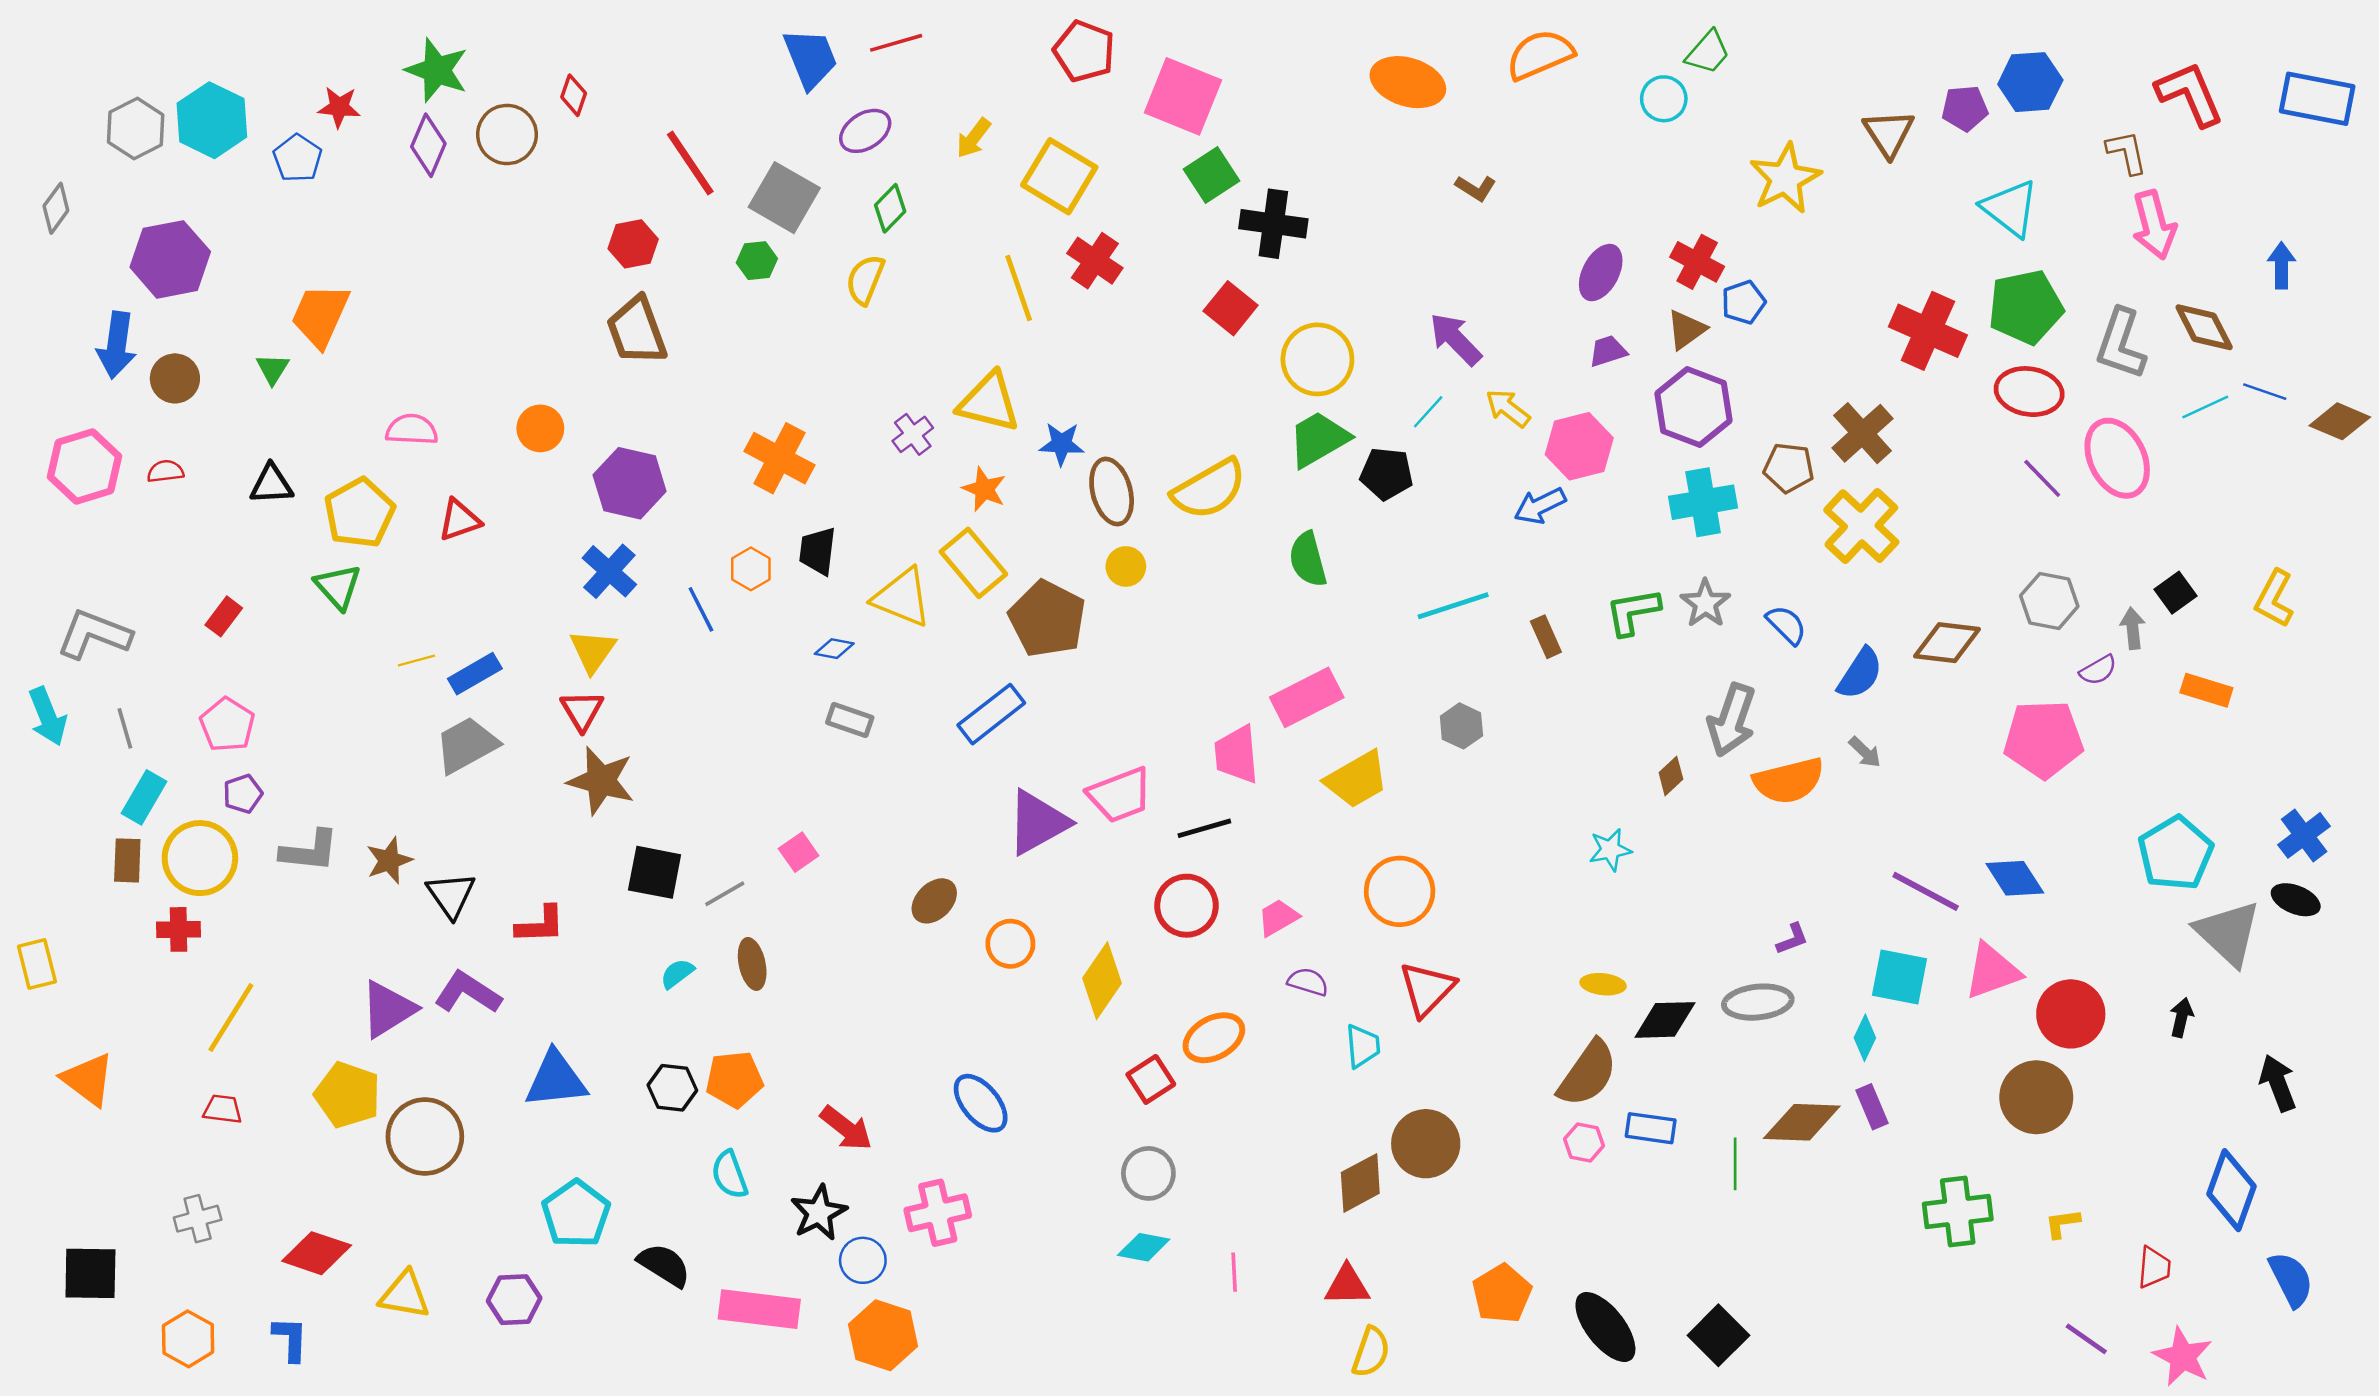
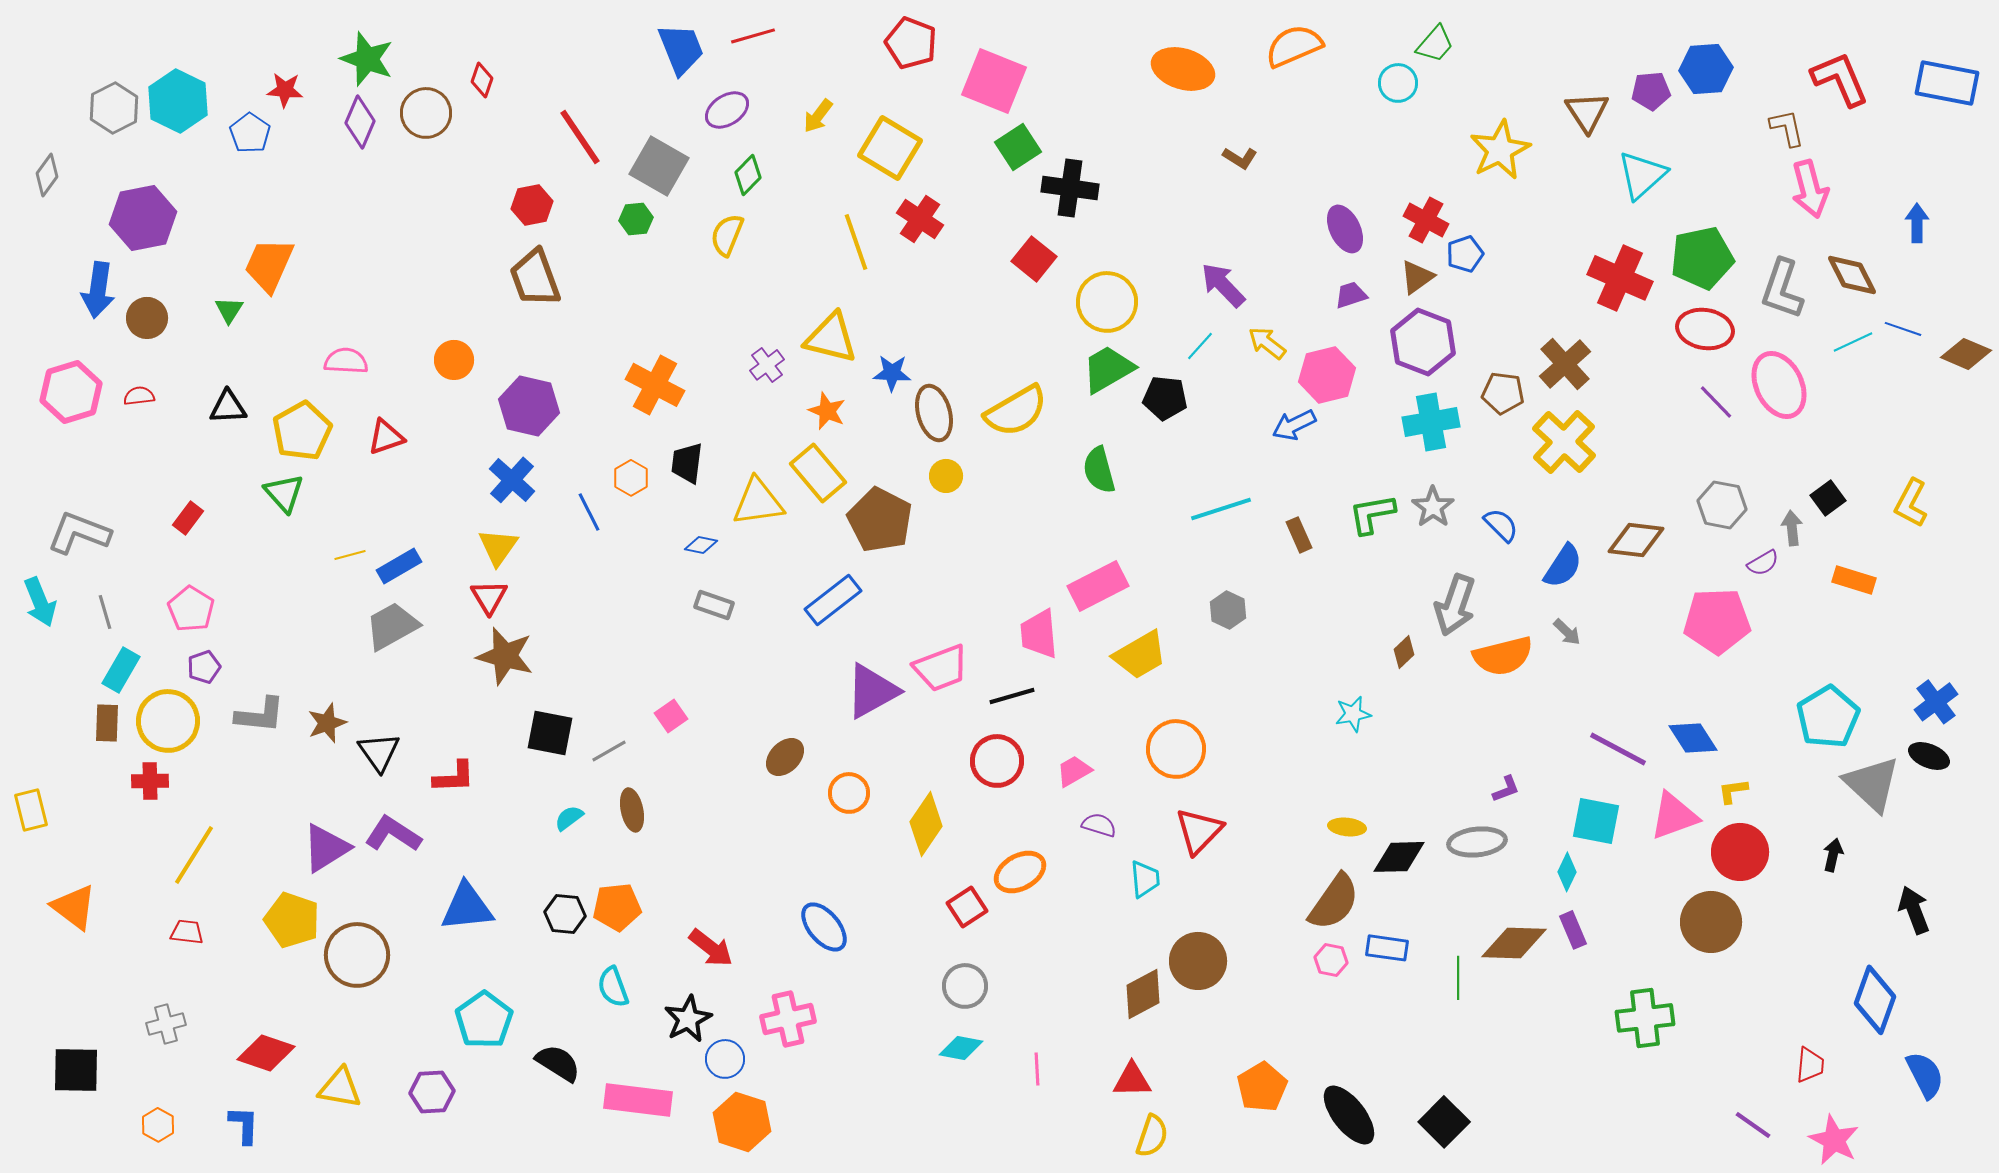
cyan triangle: (2010, 208) -> (1642, 175), moved, turned 40
purple ellipse: (1601, 273) -> (1345, 229), turned -54
yellow triangle: (902, 597) -> (758, 502), turned -30
yellow L-shape: (2062, 1223) -> (1733, 791), moved
orange hexagon: (188, 1339) -> (158, 1125), size x0.7

